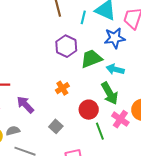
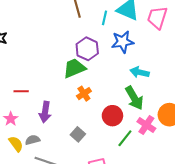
blue star: (115, 38) -> (123, 42), moved
green trapezoid: (91, 59) -> (74, 68), moved
purple arrow: (25, 105) -> (45, 112), turned -126
green line: (100, 131) -> (125, 138), turned 60

